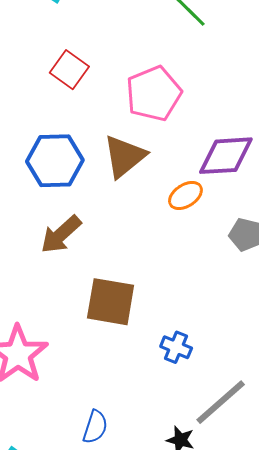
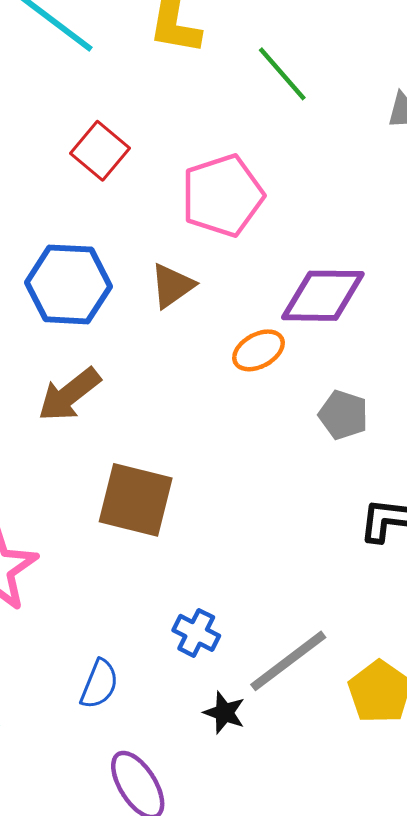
brown triangle: (124, 156) -> (172, 286), size x0.7
blue cross: (176, 347) -> (196, 633), moved

